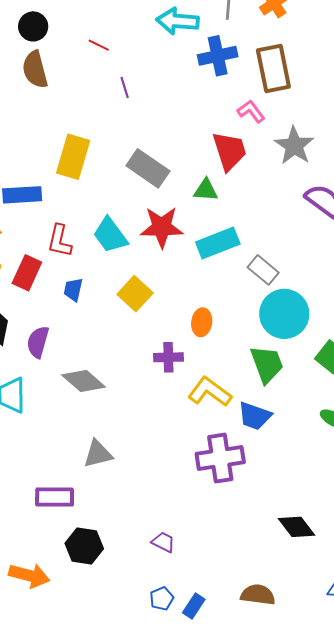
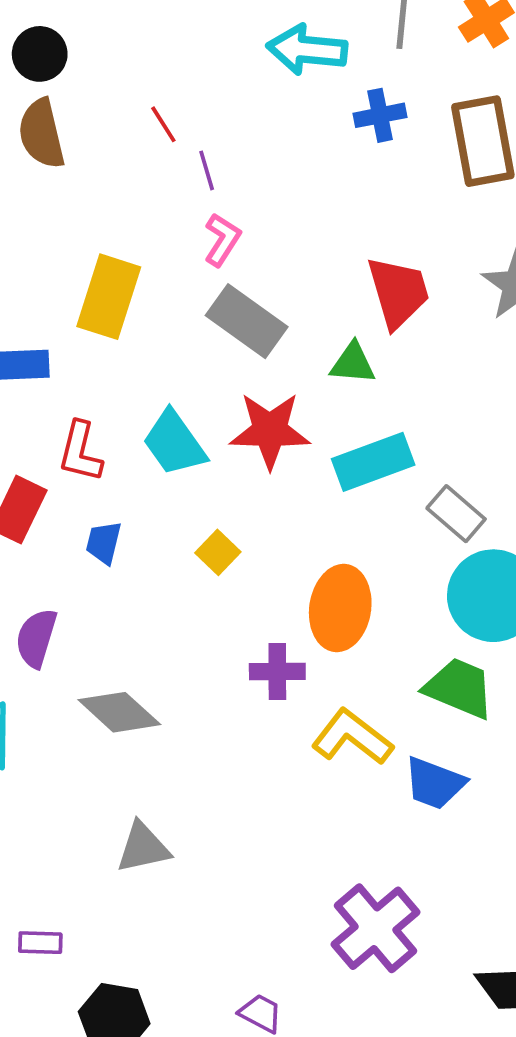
red line: (99, 45) -> (163, 124), moved, turned 30
blue cross: (218, 56) -> (380, 115), size x0.7
pink L-shape: (251, 111) -> (222, 240), moved, turned 68
yellow square: (135, 294) -> (218, 552), size x0.7
orange ellipse: (202, 322) -> (340, 608), size x1.6
green trapezoid: (267, 364) -> (459, 688), turned -48
purple cross: (220, 458) -> (375, 928), moved, turned -33
purple rectangle: (55, 497) -> (40, 943), moved, size x0.6

